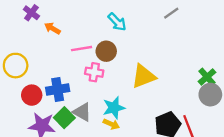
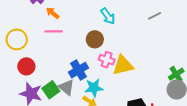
pink line: (82, 49) -> (54, 31), moved
pink cross: (94, 72) -> (107, 60), moved
blue cross: (58, 89) -> (79, 70), moved, turned -30

